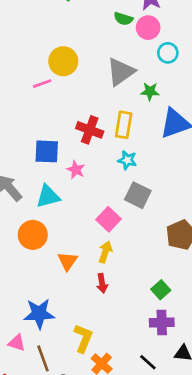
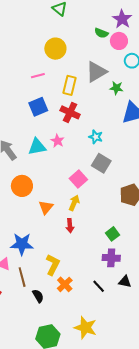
yellow circle: (63, 61) -> (55, 49), moved
yellow rectangle: (124, 125) -> (69, 85), moved
blue square: (47, 151) -> (38, 107), moved, turned -30
cyan triangle: (48, 196) -> (37, 147), moved

